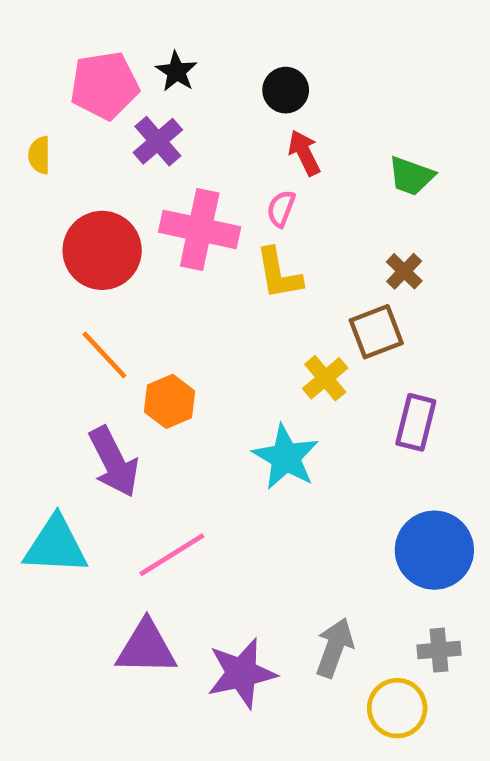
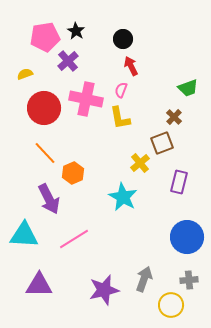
yellow semicircle: (39, 155) -> (25, 74), moved, turned 70
green trapezoid: (411, 176) -> (188, 88), moved, turned -40
purple triangle: (146, 648) -> (39, 285), moved

